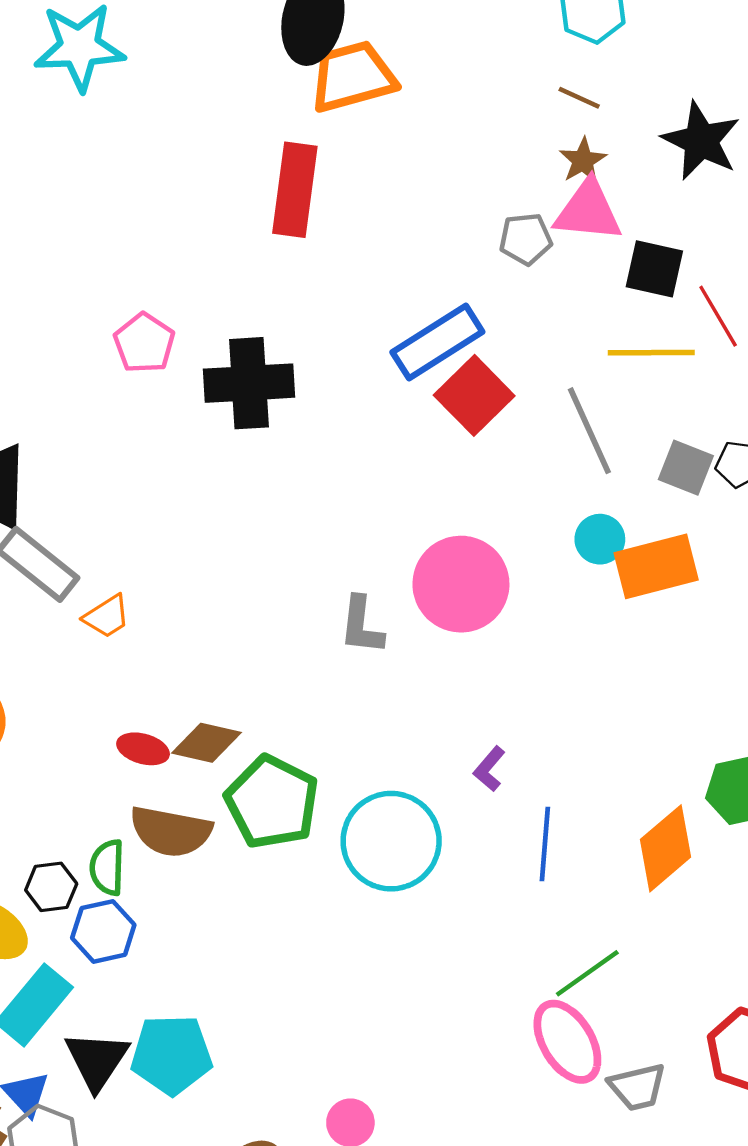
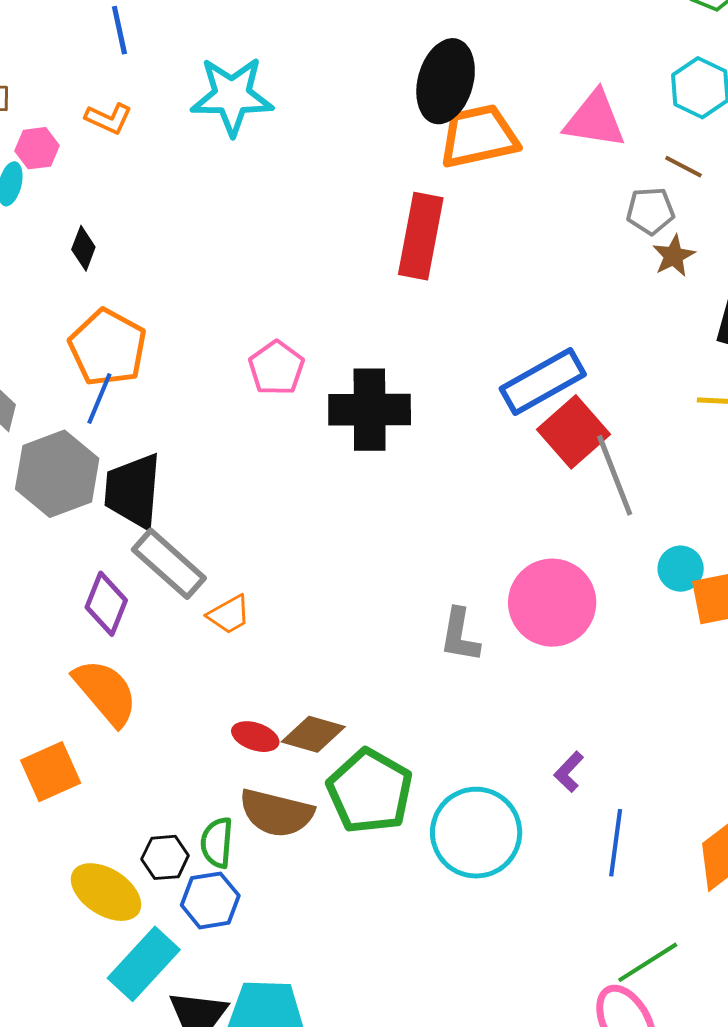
brown star: (583, 161) -> (674, 256), moved
pink triangle: (588, 211) -> (595, 120), moved
gray pentagon: (526, 239) -> (650, 211), moved
gray line: (589, 431) -> (615, 475), moved

